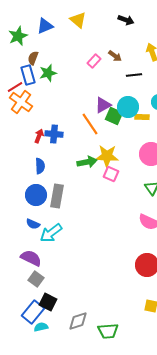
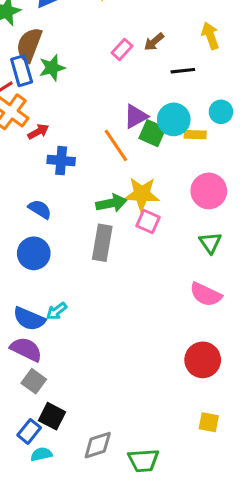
brown arrow: (115, 56) -> (154, 42), turned 104
brown semicircle: (33, 58) -> (29, 45), size x1.6
red arrow: (39, 136) -> (38, 132), moved, turned 40
blue semicircle: (40, 166) -> (40, 209), turned -56
gray rectangle: (57, 196) -> (102, 243), moved
blue semicircle: (33, 224) -> (29, 319), moved, size x1.5
cyan arrow: (51, 233) -> (57, 311), size x0.6
blue rectangle: (33, 312) -> (29, 431), size x0.7

